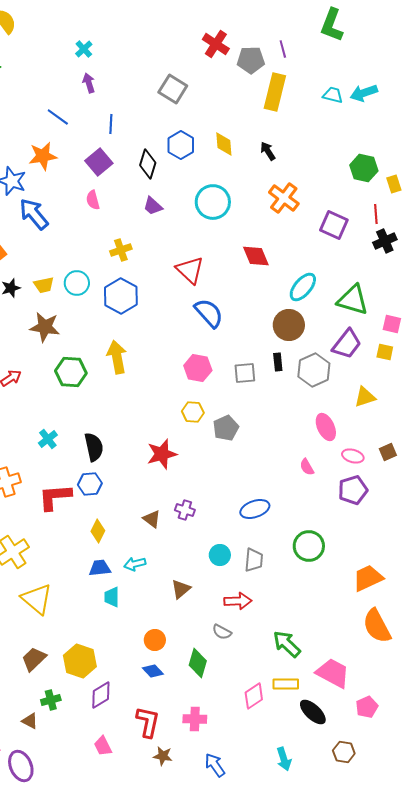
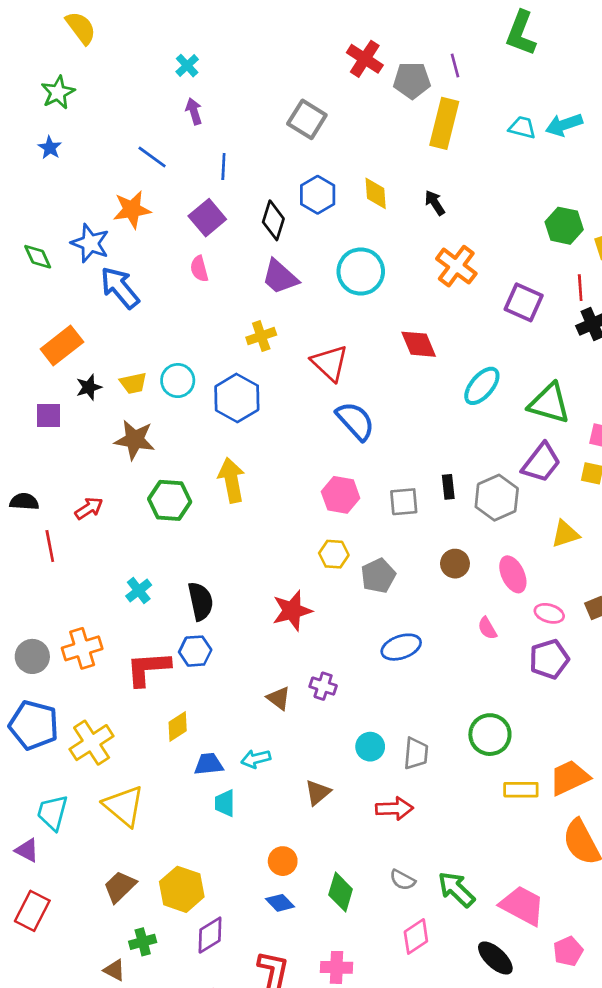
purple trapezoid: (153, 206) -> (280, 277), size x1.4
yellow cross: (121, 250) -> (261, 336), moved
brown circle: (289, 325) -> (455, 564), moved, size x0.7
blue ellipse: (255, 509) -> (401, 647), moved
yellow diamond: (98, 531) -> (178, 726), moved, turned 30
gray semicircle: (222, 632) -> (402, 880), moved
green arrow: (287, 644) -> (456, 889), moved
yellow rectangle: (286, 684) -> (521, 790), moved

